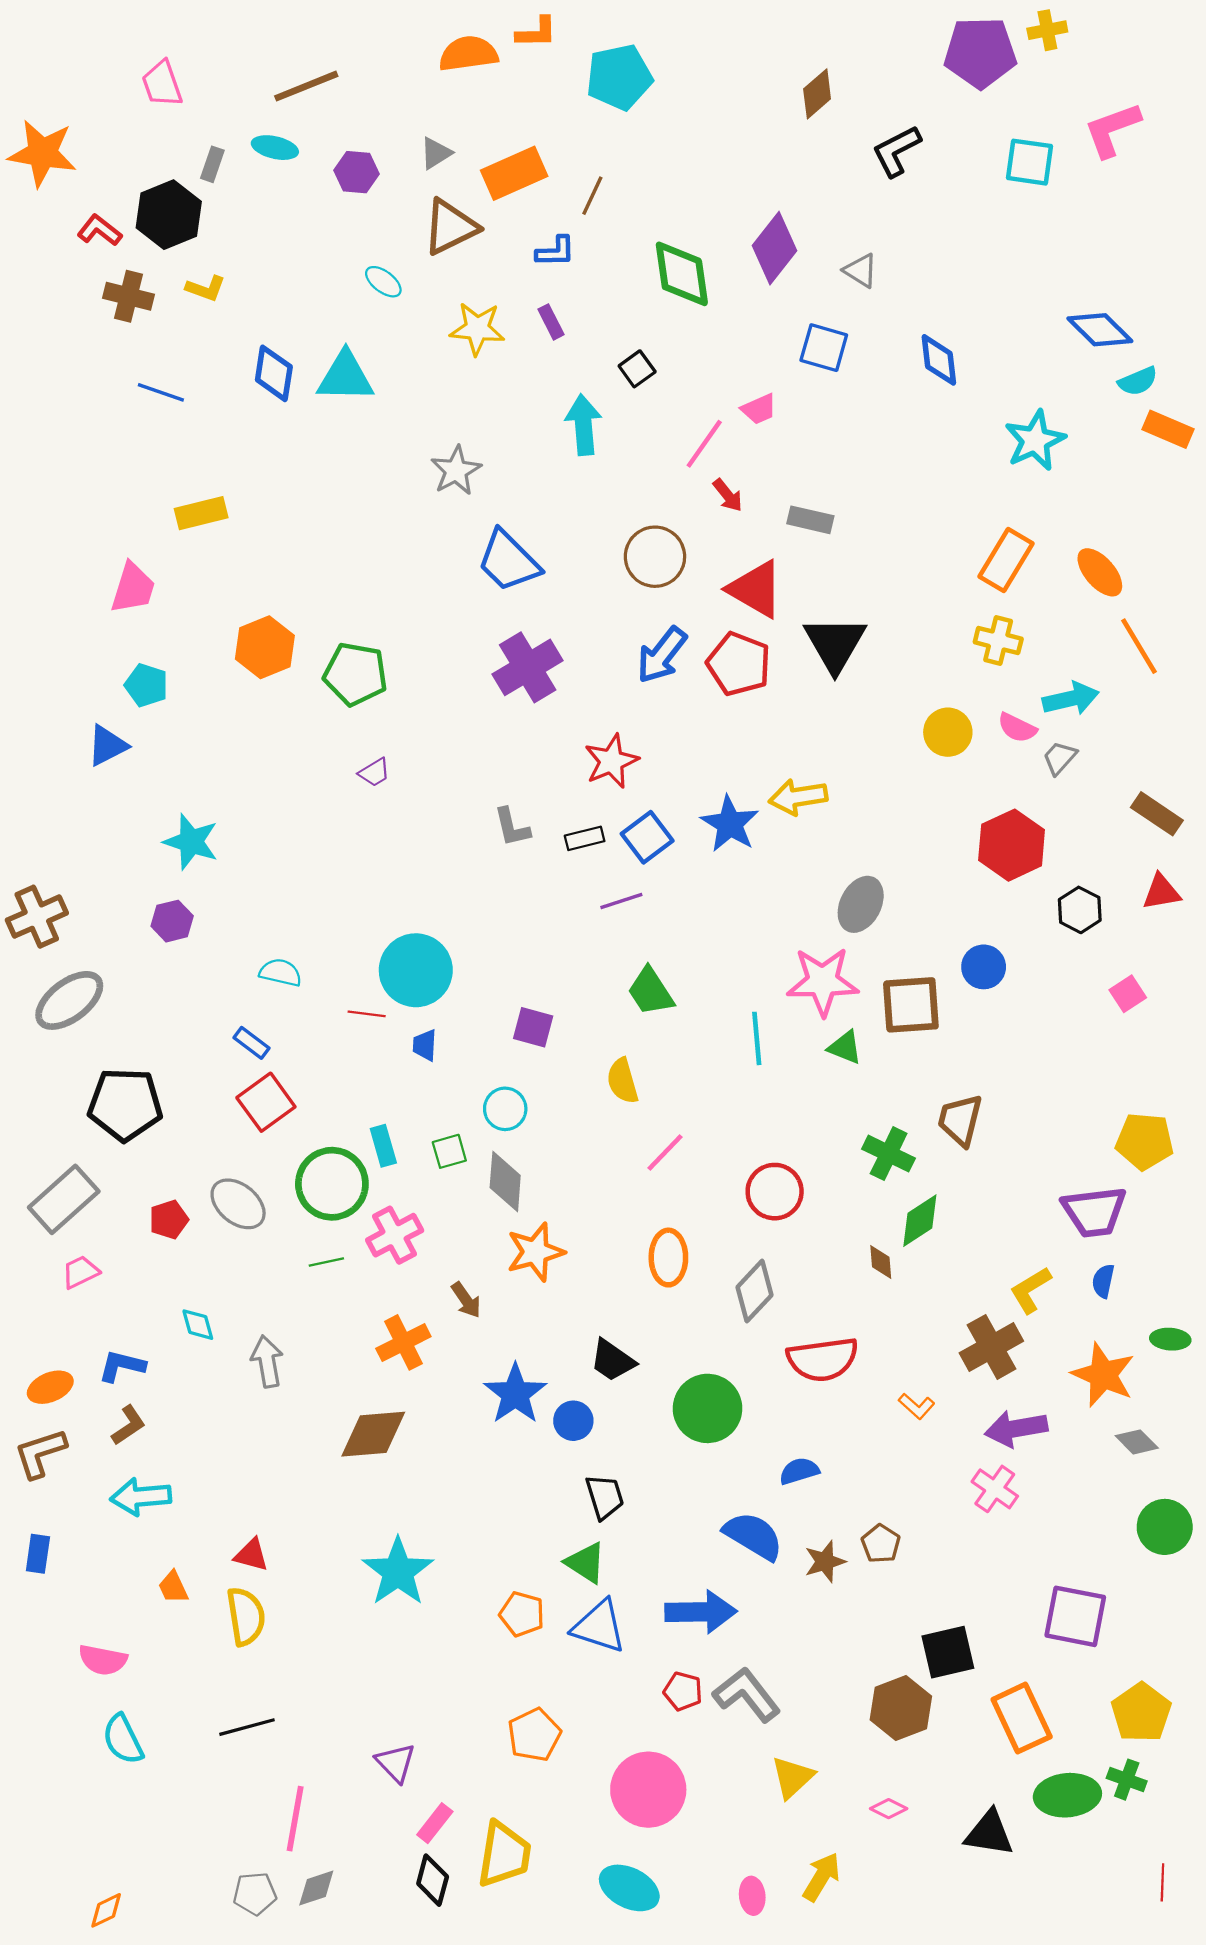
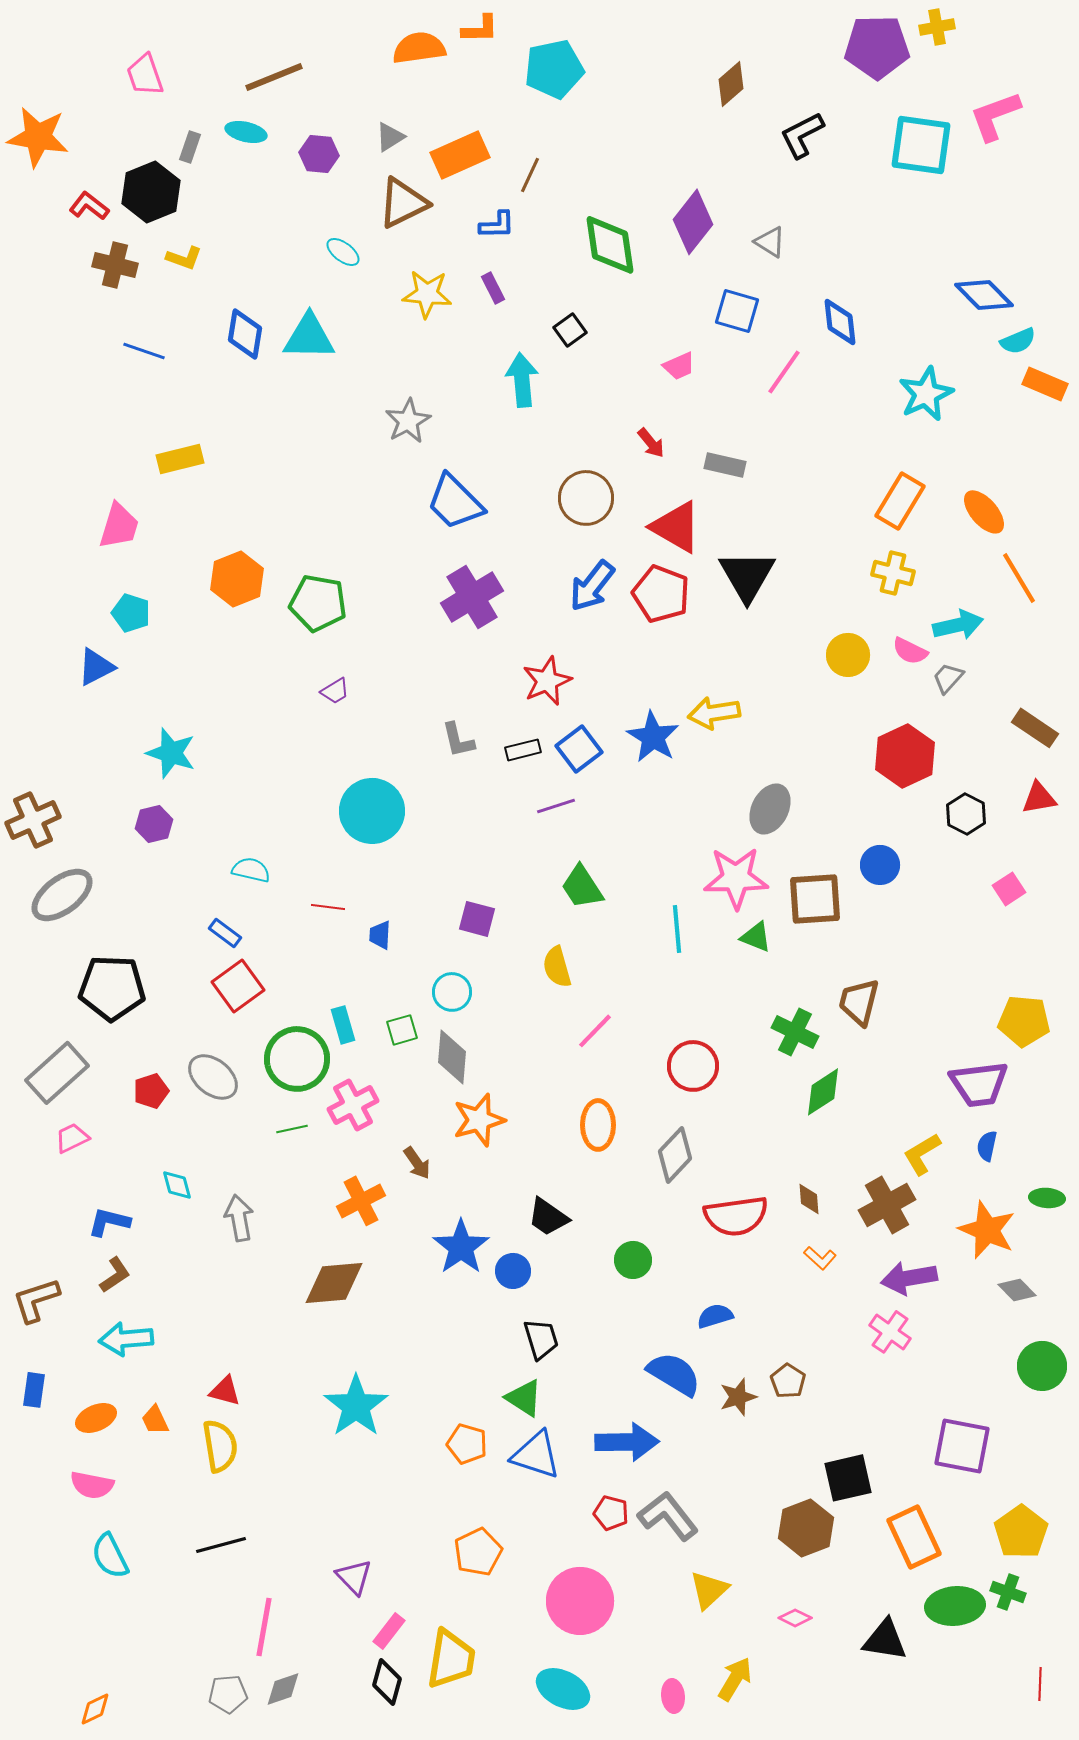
cyan square: (1029, 162) -> (921, 145), size x1.4
pink line: (704, 444) -> (784, 372), moved
cyan circle: (416, 970) -> (372, 811), moved
brown diamond: (881, 1262) -> (809, 1199), moved
orange ellipse: (50, 1387) -> (96, 1418), moved
green circle: (708, 1408) -> (633, 1260), size x0.6

